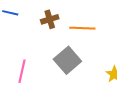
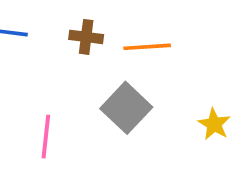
brown cross: (50, 19) -> (86, 37), turned 30

